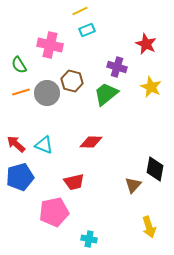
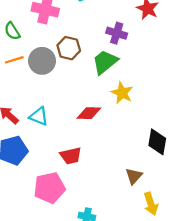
yellow star: (151, 87) -> (122, 93), moved
brown triangle: (133, 185) -> (134, 176), moved

